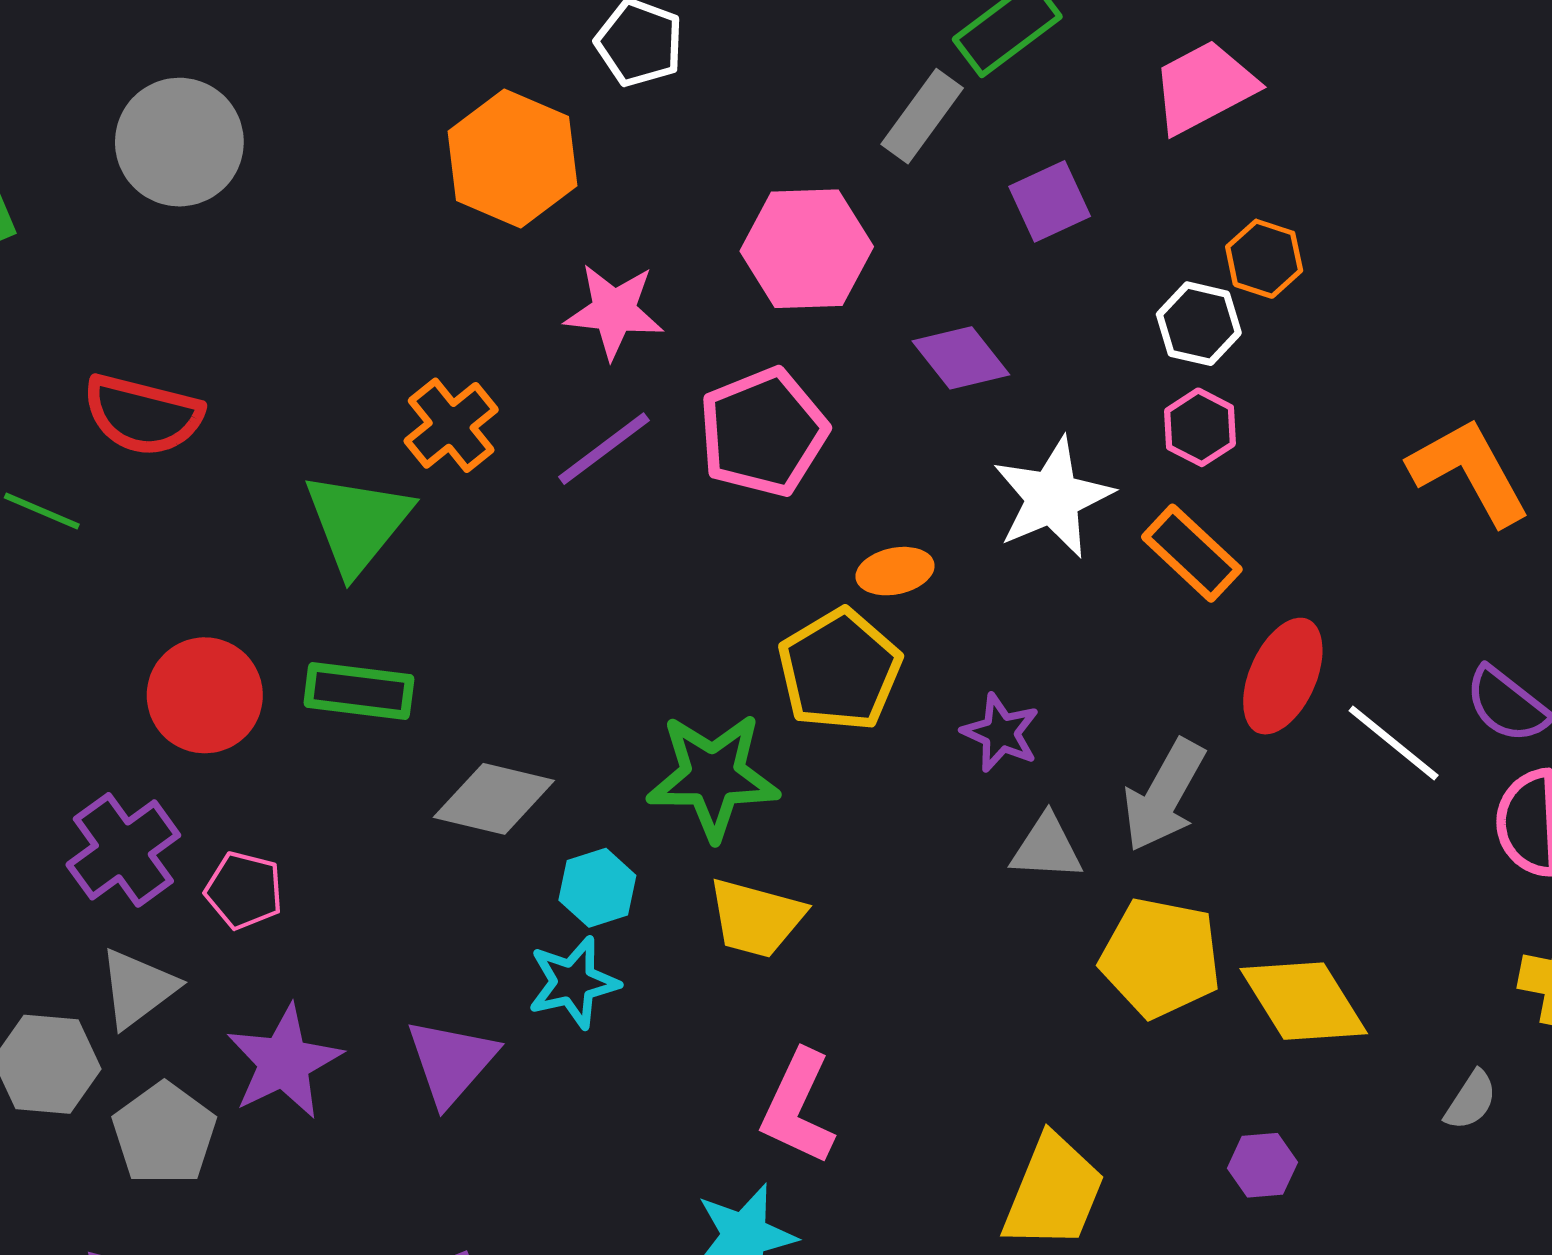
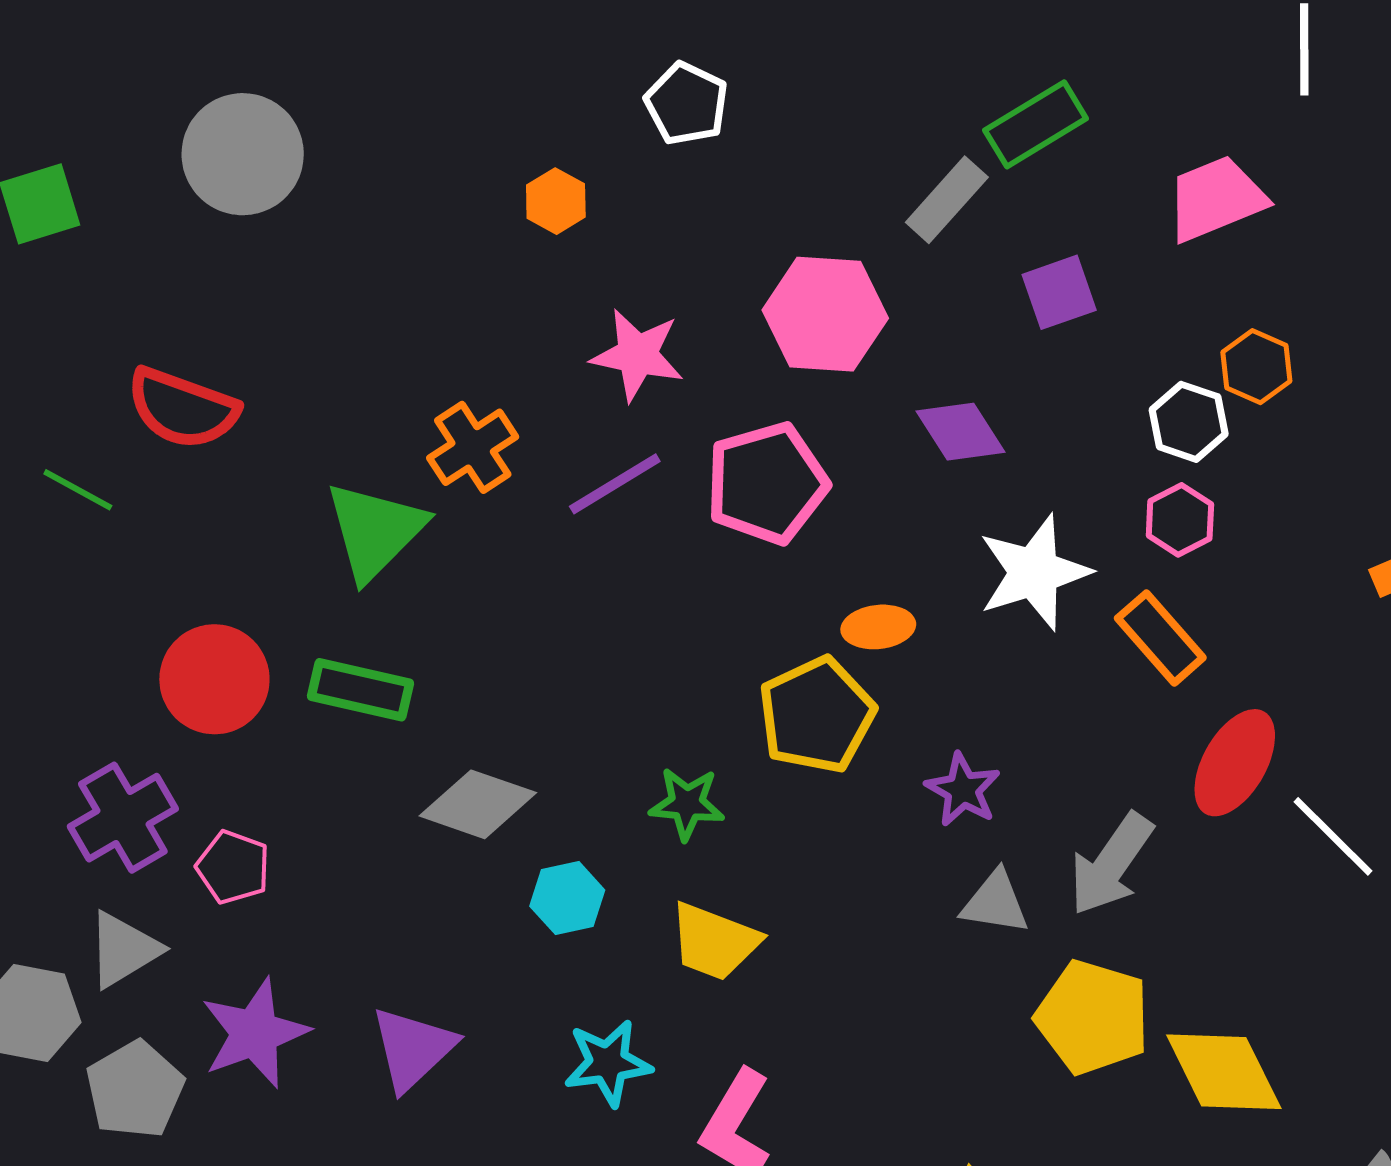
orange hexagon: (512, 158) -> (556, 201), size x0.5
green star: (713, 776) -> (687, 804), size x0.6
cyan star: (573, 982) -> (608, 1063), moved

